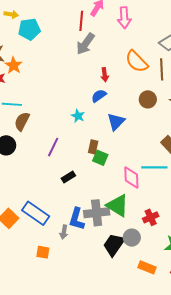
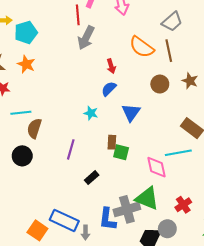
orange star: (14, 65) -> (26, 64), moved
gray arrow: (64, 232) -> (85, 233), moved

